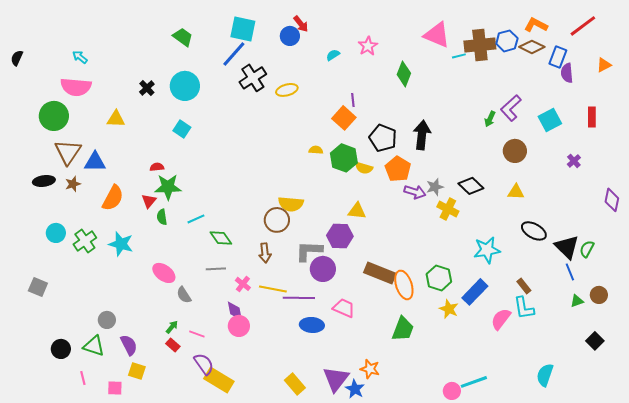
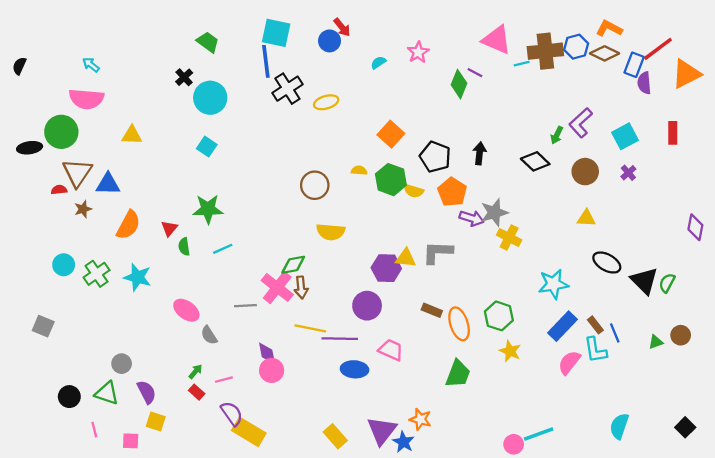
red line: (583, 26) -> (658, 49), moved
blue line: (234, 54) -> (266, 61), turned -48
orange triangle: (604, 65) -> (686, 74), size x1.8
black cross: (147, 88) -> (184, 77), moved
purple line: (353, 100) -> (475, 73), moved, turned -56
black arrow: (422, 135) -> (480, 153), size x0.7
purple cross: (574, 161) -> (628, 173), moved
red semicircle: (157, 167) -> (59, 190), moved
black ellipse: (44, 181) -> (30, 148), moved
black diamond: (471, 186) -> (535, 161), moved
green star: (168, 187) -> (208, 209), moved
gray star: (435, 187) -> (494, 212), size x1.4
yellow triangle: (357, 211) -> (406, 258), moved
brown circle: (277, 220) -> (315, 185), moved
green diamond: (221, 238) -> (293, 265), moved, turned -65
gray L-shape: (309, 251) -> (437, 252), moved
blue line: (570, 272) -> (615, 333), moved
brown rectangle: (380, 273) -> (432, 310), size x0.6
pink cross: (243, 284) -> (277, 287), moved, size x1.8
blue rectangle: (475, 292) -> (562, 326), moved
pink line: (197, 334) -> (224, 380), turned -35
black square: (595, 341) -> (685, 427), moved

